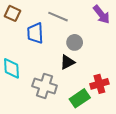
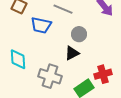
blue trapezoid: (35, 33) -> (41, 25), turned -75

